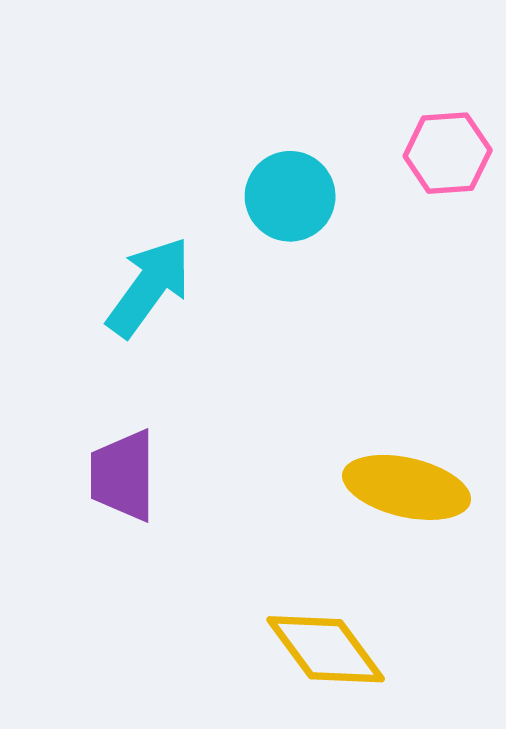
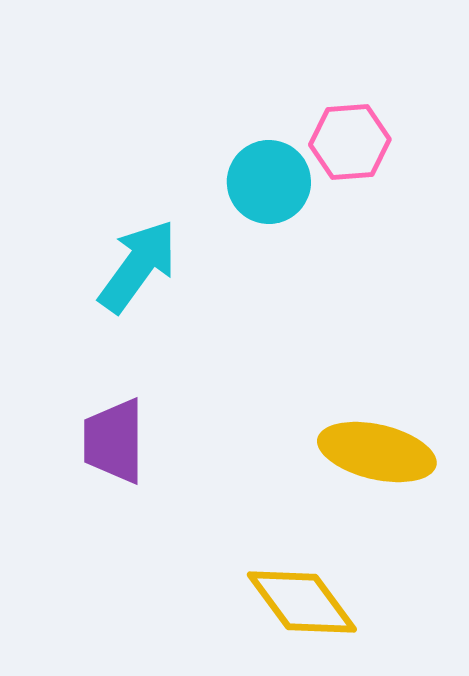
pink hexagon: (448, 153) -> (350, 142), moved

